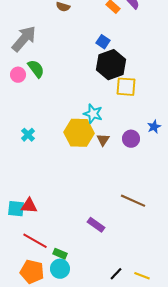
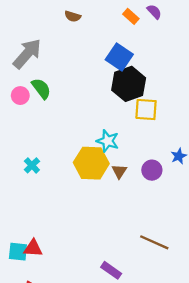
blue square: (103, 42) -> (119, 57), size x1.6

